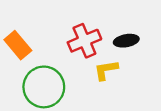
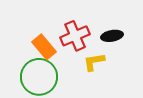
orange rectangle: (18, 45) -> (44, 47), moved

